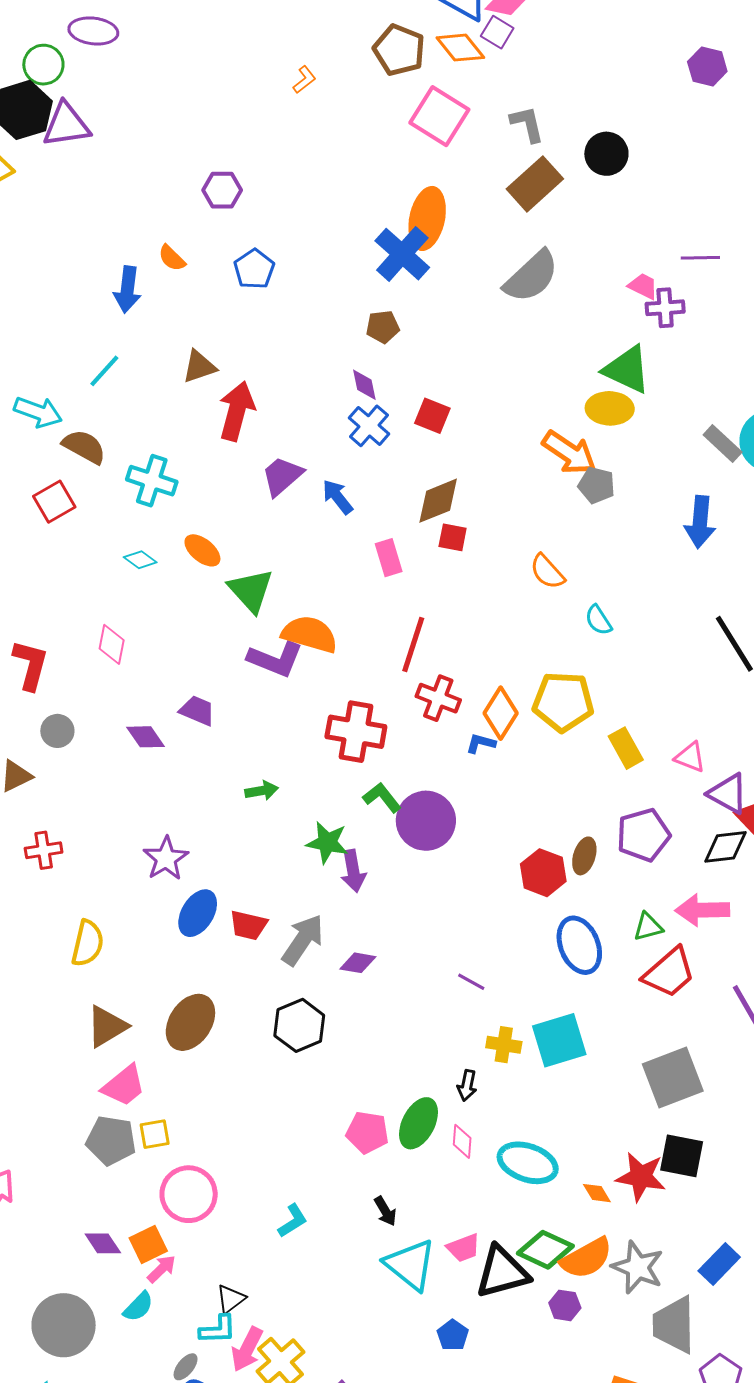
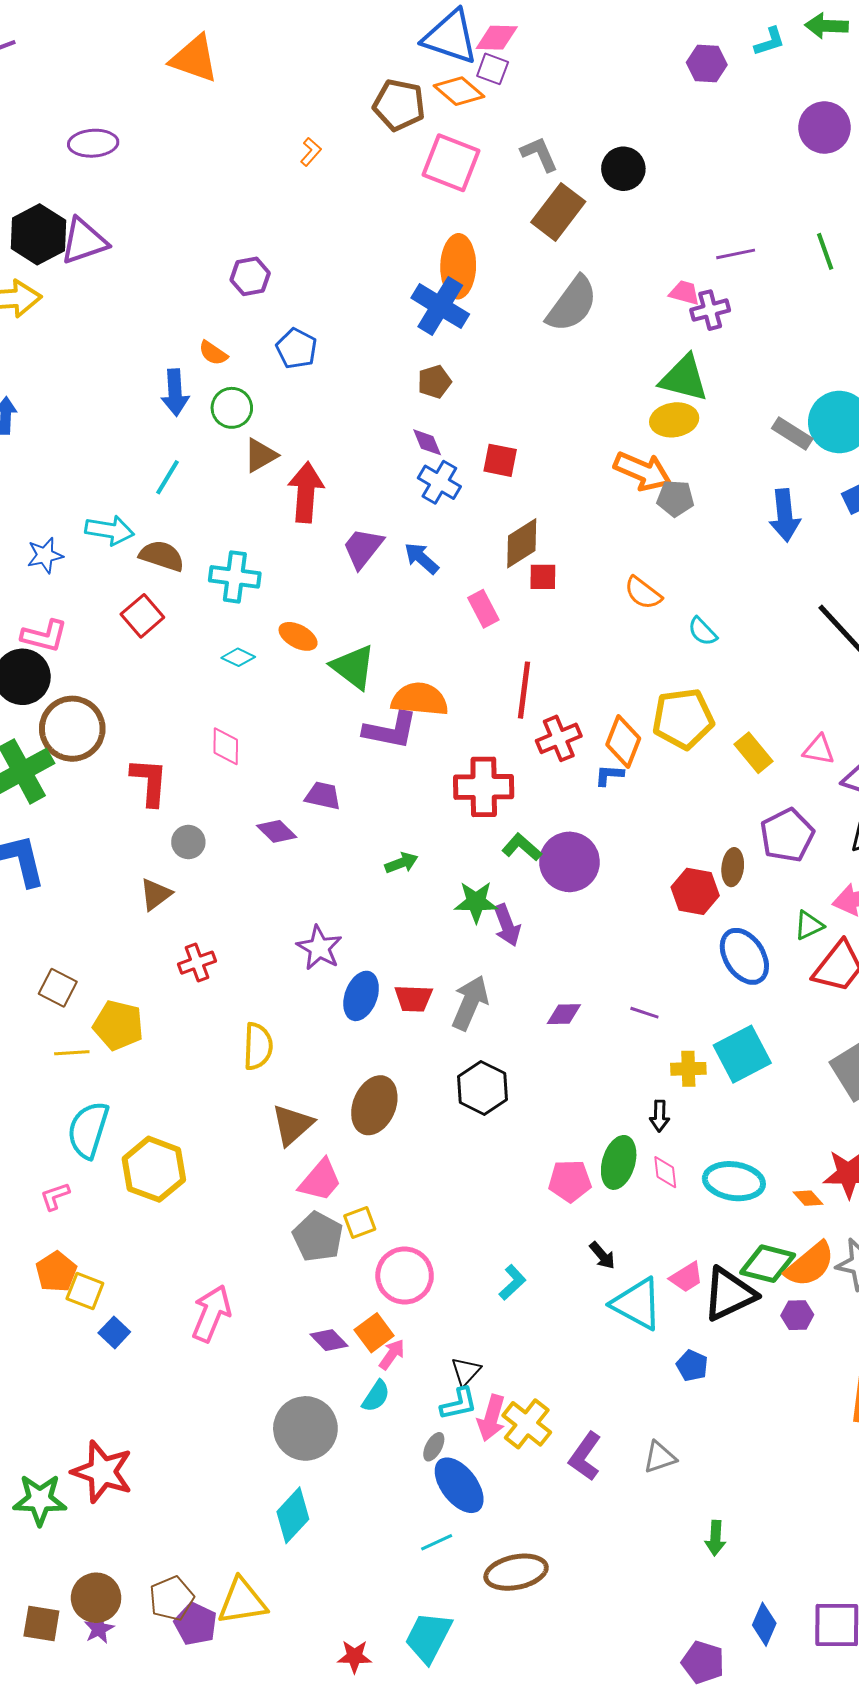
green circle: (43, 65) -> (232, 408), moved
red cross: (438, 698) -> (559, 738), turned -33
purple diamond: (358, 963) -> (564, 1014), moved
gray pentagon: (111, 1140) -> (318, 1237), turned 30

